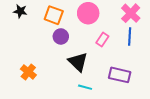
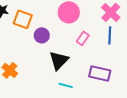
orange square: (54, 15) -> (23, 19), moved
black triangle: (78, 62) -> (59, 60), turned 30

